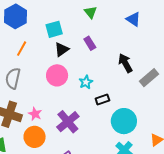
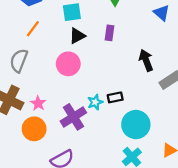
purple rectangle: (90, 43) -> (109, 33), turned 32
cyan star: (86, 82) -> (95, 102), moved

